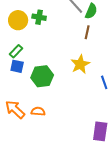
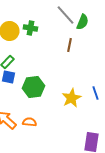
brown line: (87, 32) -> (69, 45), moved
yellow star: (80, 64) -> (71, 98), moved

